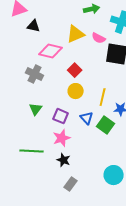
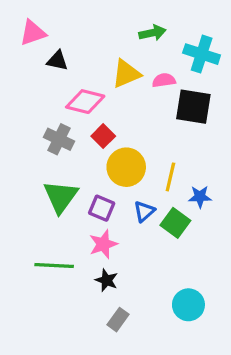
pink semicircle: (99, 38) -> (164, 80), turned 144
red square: (75, 70) -> (103, 136), moved
yellow circle: (76, 91) -> (126, 167), size x1.5
green triangle: (36, 109) -> (61, 197), size x1.6
blue triangle: (87, 118) -> (144, 211), turned 32

